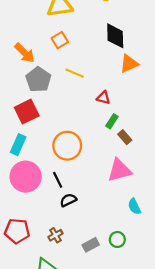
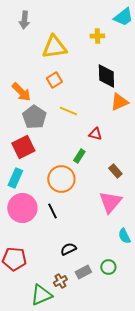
green rectangle: (112, 121) -> (79, 156), moved
pink triangle: (119, 170) -> (110, 202), turned -35
black semicircle: (68, 200) -> (68, 249), moved
brown cross: (55, 235) -> (60, 281), moved

